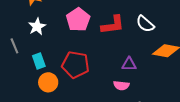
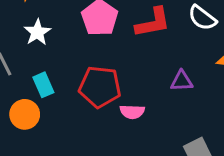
orange circle: (48, 82) -> (25, 114), moved
pink semicircle: (121, 85) -> (132, 112), moved

